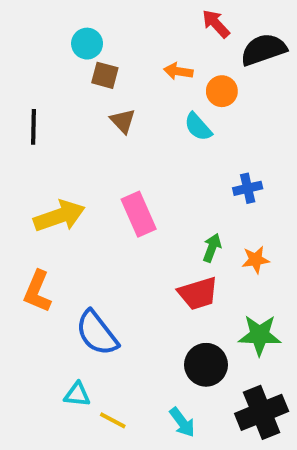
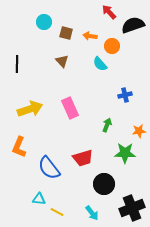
brown square: (105, 75) -> (66, 33), moved
orange star: (256, 260) -> (139, 131), moved
red trapezoid: (198, 293) -> (83, 158), moved
green star: (260, 335) -> (125, 153), moved

